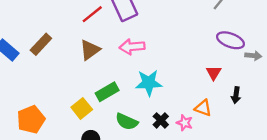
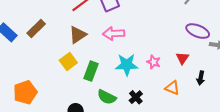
green rectangle: (107, 92) -> (91, 71), turned -42
yellow square: (82, 108) -> (68, 61), moved
pink star: (185, 123) -> (154, 62), moved

